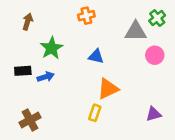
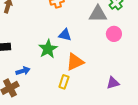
green star: (52, 48) -> (48, 49), moved
blue arrow: (46, 77) -> (23, 71), moved

